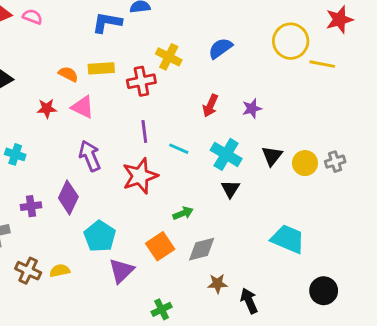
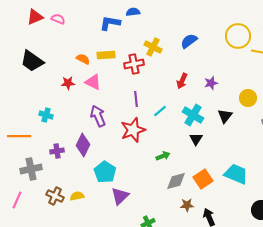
cyan line: (179, 149) -> (160, 111), turned -64
yellow circle: (305, 163) -> (248, 98), moved
orange square: (160, 246) -> (203, 179), moved

